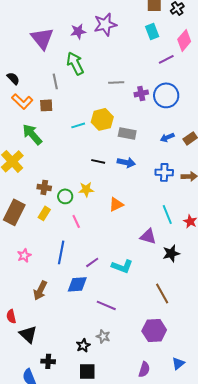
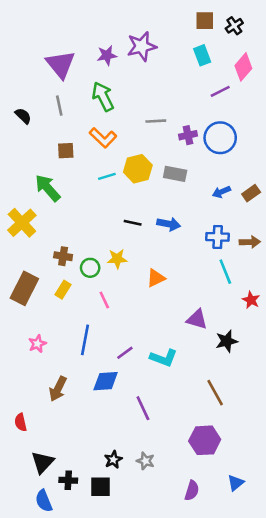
gray line: (55, 81) -> (59, 106), moved
orange L-shape: (22, 101) -> (103, 138), moved
gray rectangle: (127, 133) -> (175, 174), moved
cyan line: (167, 214) -> (225, 272), moved
purple line: (106, 305) -> (143, 408), turned 42
black triangle: (28, 334) -> (42, 462), moved, turned 30
gray star: (103, 336) -> (145, 461), moved
black square: (87, 371) -> (100, 487), moved

